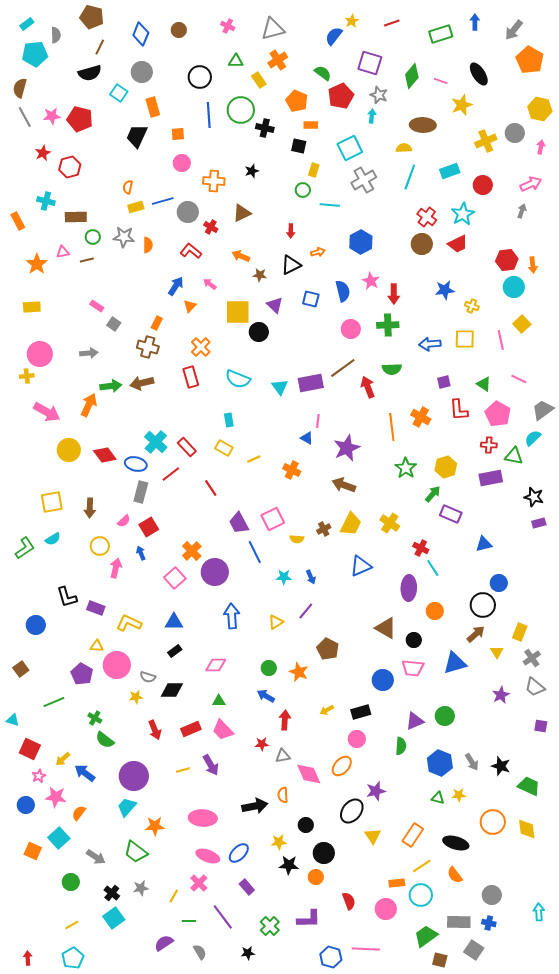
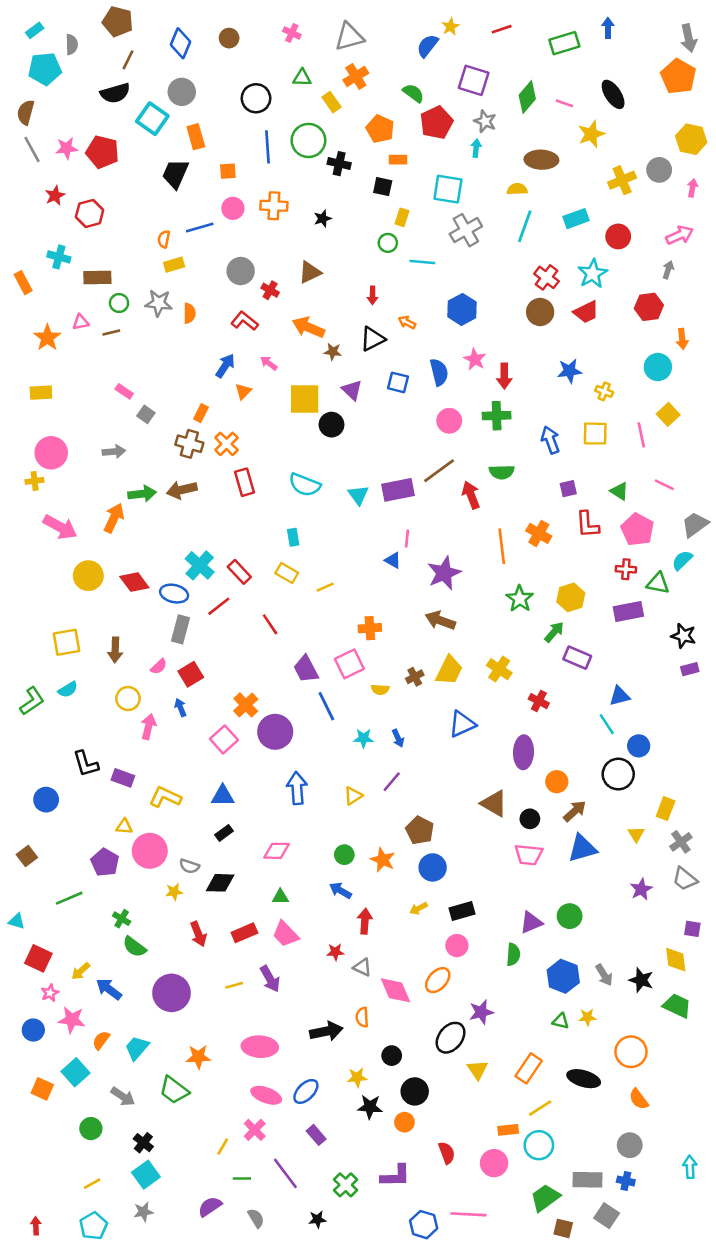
gray arrow: (514, 30) -> (689, 38), moved, turned -50
cyan square: (119, 93) -> (152, 119), size x1.4
cyan square: (350, 148) -> (448, 189), turned 35
orange cross: (214, 181) -> (274, 206), moved
blue line: (163, 201) -> (200, 228), moved
orange arrow: (318, 252) -> (407, 322), turned -136
orange arrow: (241, 256) -> (308, 327), size x1.4
red hexagon: (507, 260) -> (649, 307), moved
blue arrow: (430, 344) -> (550, 440), turned 75
orange cross: (201, 347) -> (227, 444), moved
orange cross: (292, 470) -> (370, 628), moved, turned -30
cyan line: (433, 568) -> (607, 724), moved
brown arrow: (476, 634) -> (575, 811), moved
blue circle: (383, 680) -> (433, 867), moved
gray triangle: (283, 756) -> (362, 967), turned 35
cyan trapezoid: (127, 807) -> (137, 1048), moved
yellow diamond: (527, 829) -> (676, 960), moved
orange semicircle: (455, 875) -> (639, 1099), moved
gray star: (141, 888) -> (143, 1212), moved

